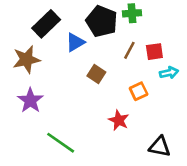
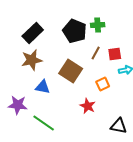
blue triangle: (75, 42) -> (43, 87), moved, turned 42
brown star: (26, 60) -> (32, 60), moved
brown square: (96, 74) -> (71, 71), size x1.6
purple star: (30, 100) -> (18, 105), moved, turned -30

